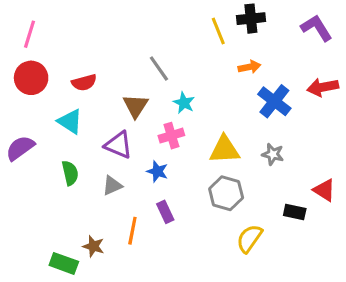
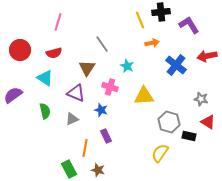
purple L-shape: (316, 28) -> (189, 25), moved
pink line: (30, 34) -> (58, 22), moved
orange arrow: (249, 67) -> (152, 43), moved
cyan star: (184, 103) -> (127, 66), moved
pink cross: (171, 136) -> (110, 87), turned 35
gray star: (273, 154) -> (201, 99), moved
gray hexagon: (226, 193) -> (169, 122), moved
brown star: (93, 246) -> (98, 170), moved
green rectangle: (64, 263) -> (69, 169), moved, turned 42

